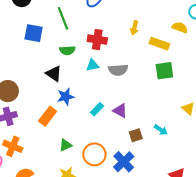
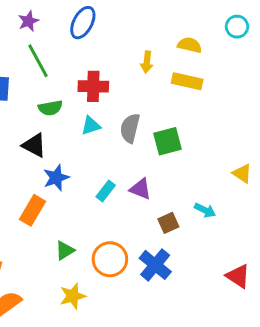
yellow semicircle: (180, 28) -> (190, 45), moved
gray semicircle: (118, 70) -> (130, 128), turned 114
green square: (164, 71) -> (167, 141), moved

